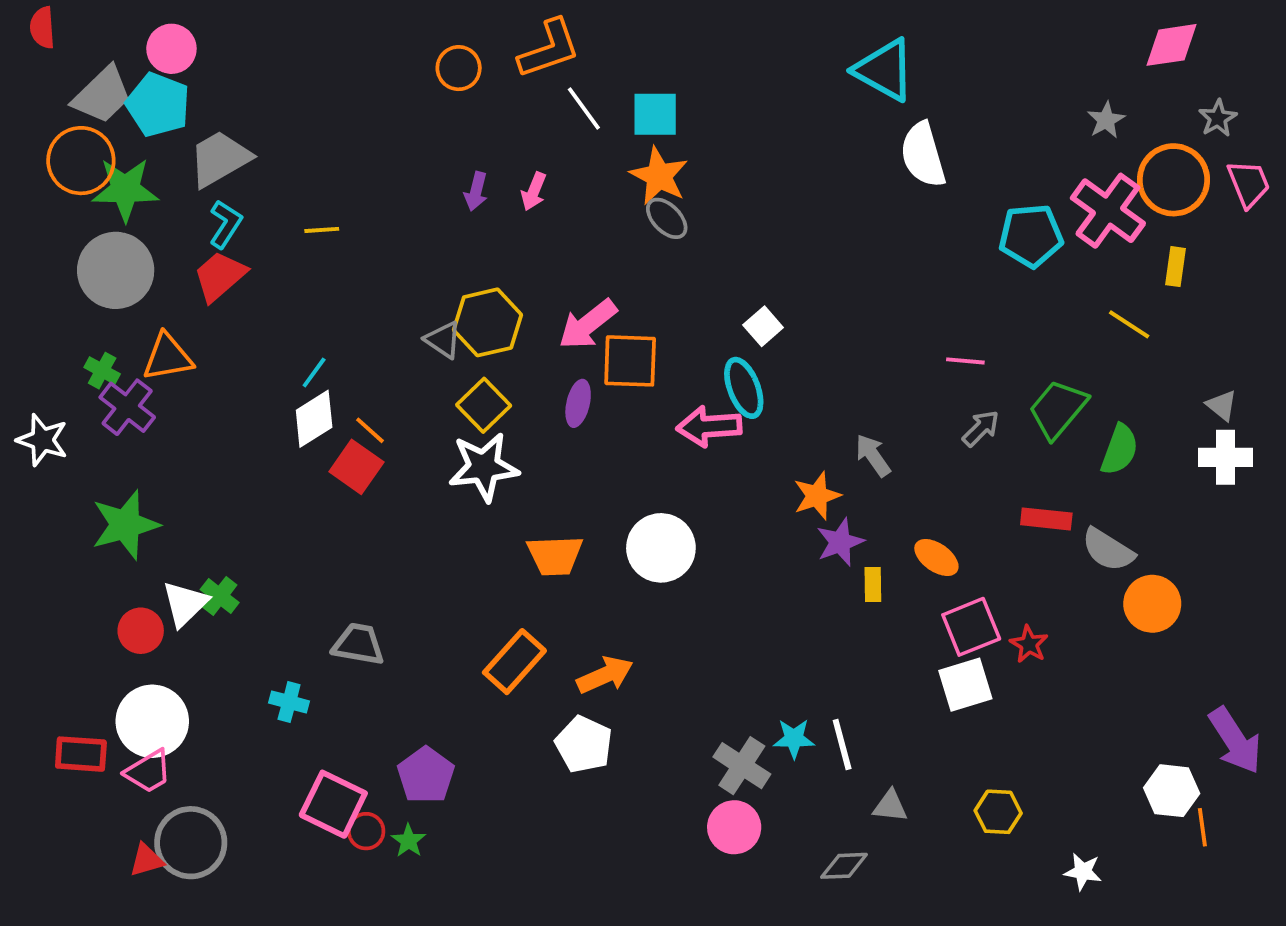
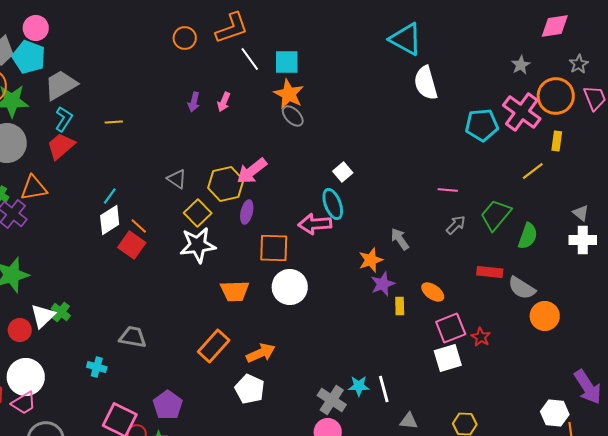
yellow hexagon: (487, 322) -> (226, 184), moved
yellow line: (1129, 324) -> (533, 171), turned -70
orange square: (630, 361) -> (274, 248), moved

